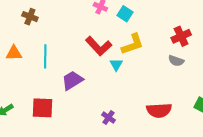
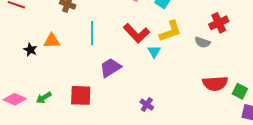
cyan line: (45, 56) -> (92, 33), moved
gray semicircle: (176, 61) -> (202, 42), moved
red semicircle: (159, 110) -> (215, 83), moved

